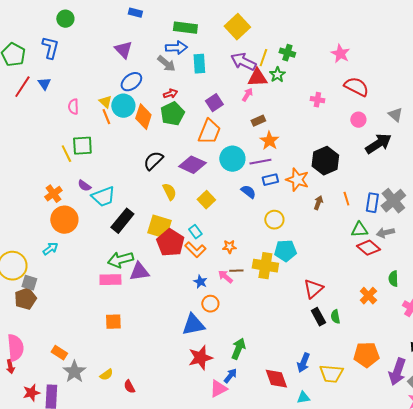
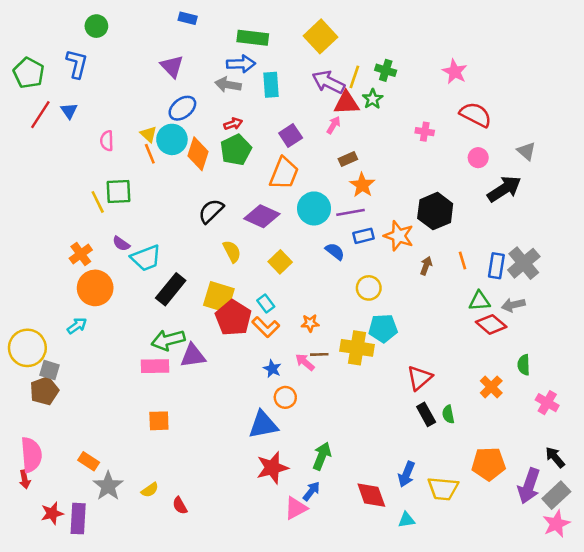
gray arrow: (166, 64) -> (228, 85), turned 150

